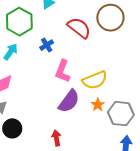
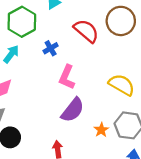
yellow semicircle: (95, 80) -> (122, 85), moved, turned -130
orange star: (98, 105) -> (101, 130), moved

